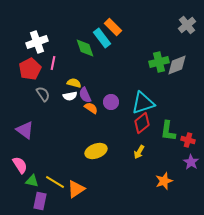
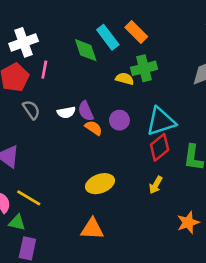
orange rectangle: (113, 27) -> (136, 32), moved
green cross: (159, 62) -> (144, 68), moved
yellow semicircle: (74, 83) -> (125, 79), moved
yellow line: (55, 182) -> (29, 198), moved
orange triangle: (76, 189) -> (92, 229), moved, turned 36

